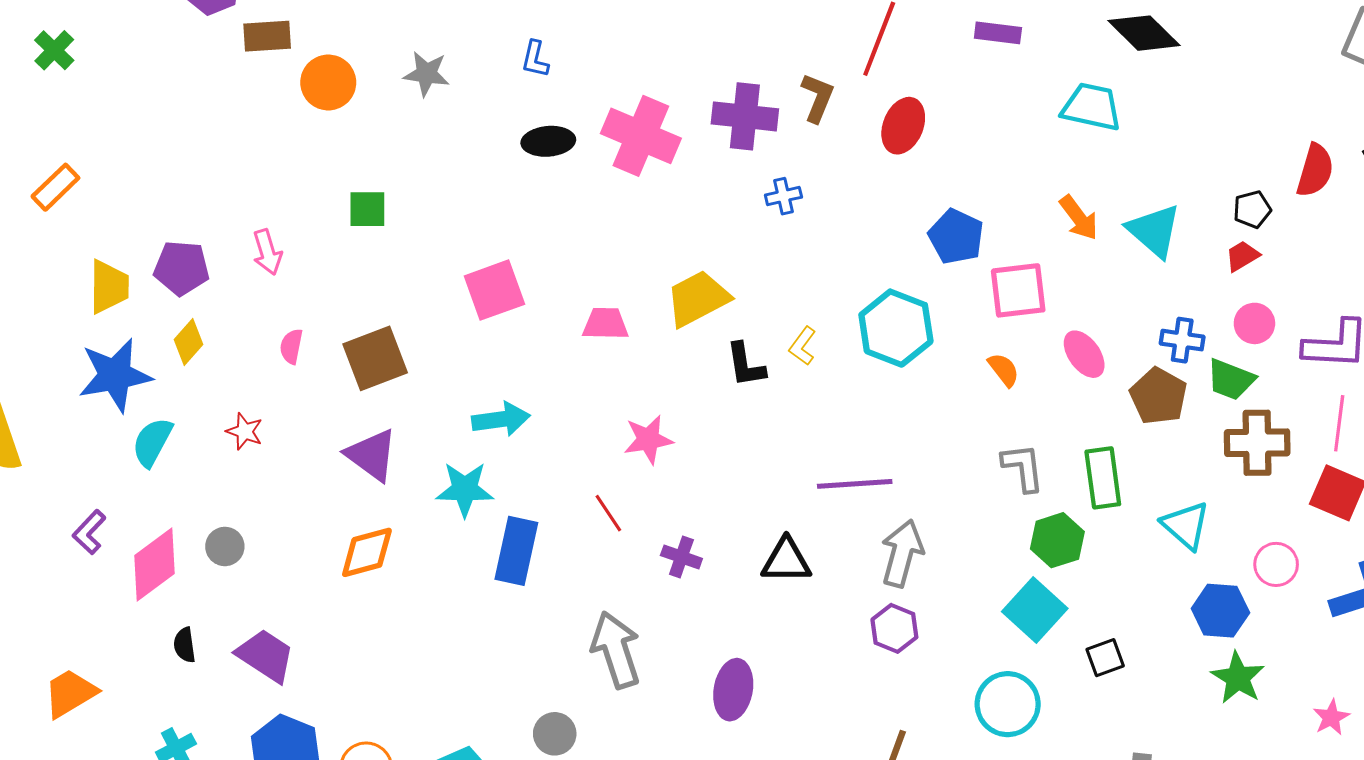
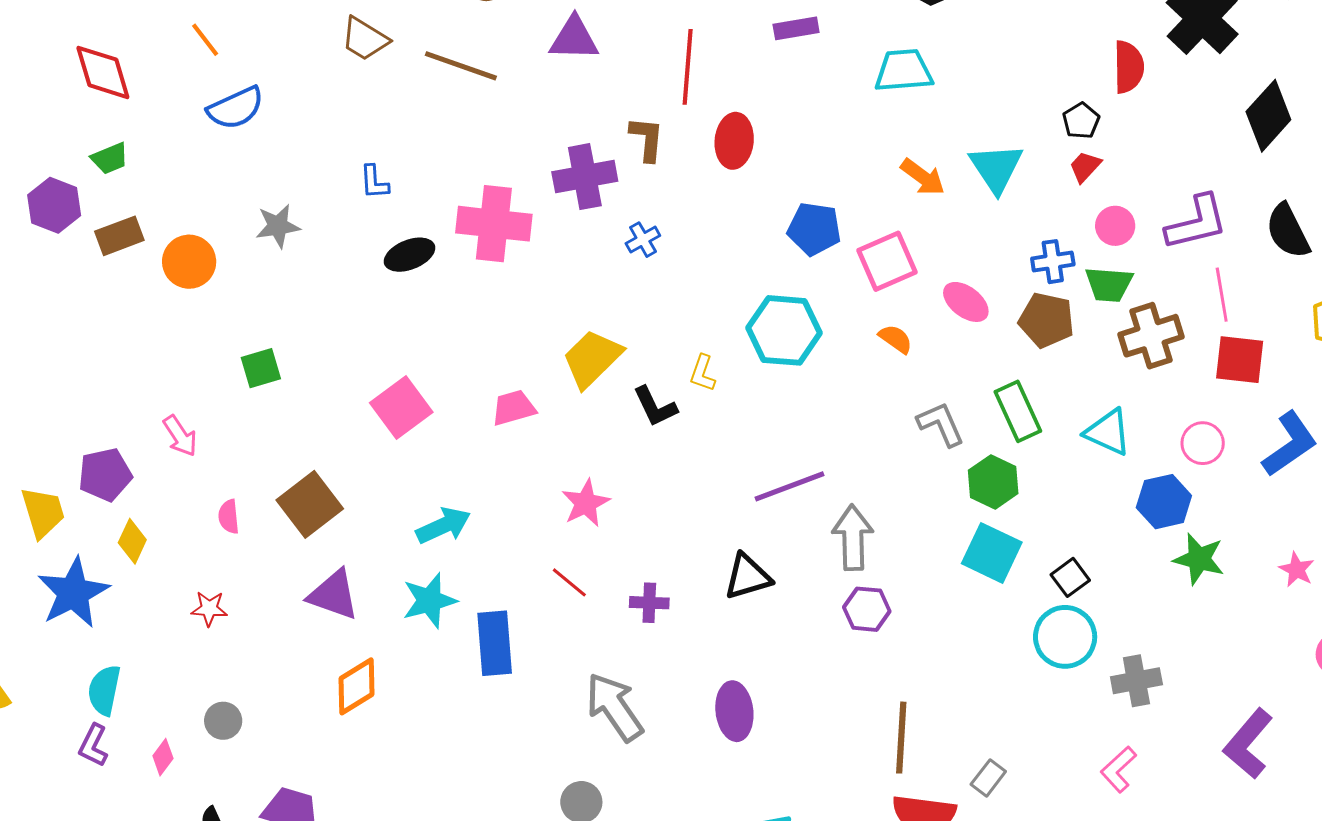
cyan triangle: (1154, 231) -> (996, 168), turned 32
cyan semicircle: (152, 442) -> (104, 690), moved
pink diamond: (154, 564) -> (163, 757), size x0.5
cyan circle: (1008, 704) -> (1065, 637), moved

